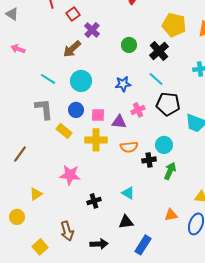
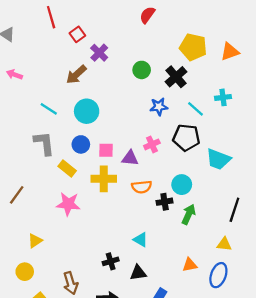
cyan line: (156, 79) -> (195, 109), moved
blue star: (123, 84) -> (159, 107), moved
pink star: (70, 175) -> (68, 204), moved
black cross: (94, 201) -> (111, 261), moved
yellow circle: (17, 217) -> (25, 272), moved

